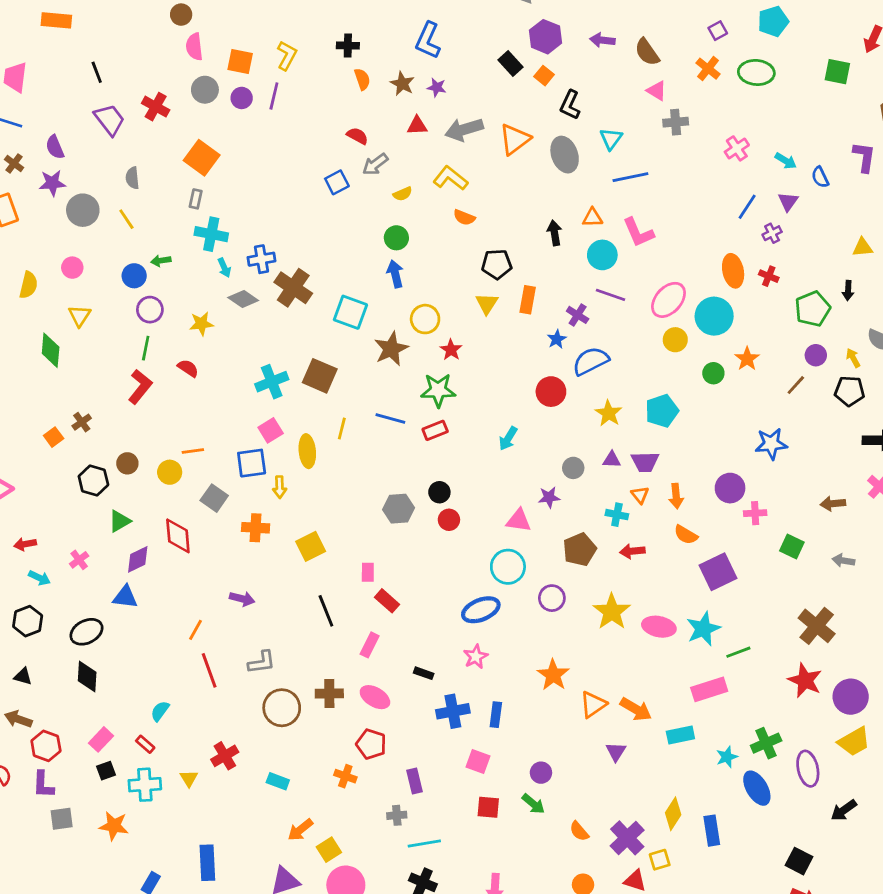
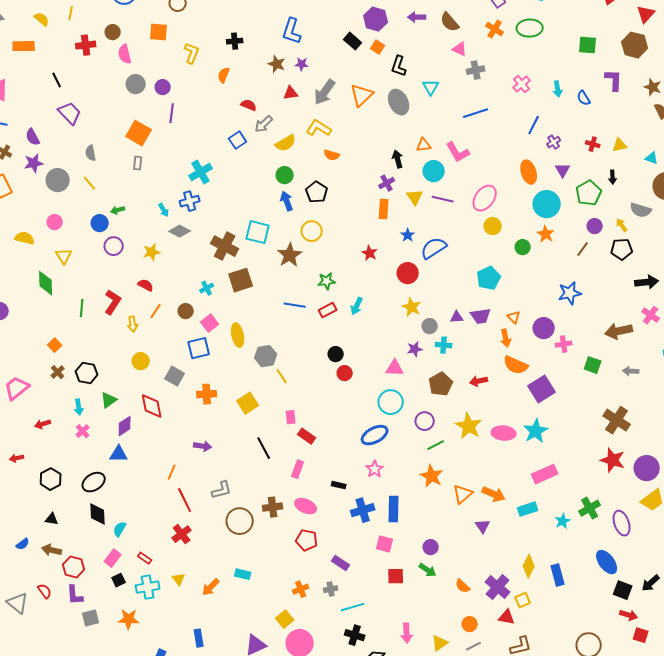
orange square: (240, 62) -> (159, 32), moved
green square: (837, 72) -> (588, 45), moved
orange semicircle: (362, 79) -> (224, 75), moved, turned -133
purple line: (274, 96) -> (172, 113), moved
red cross: (156, 107) -> (86, 45), moved, turned -30
gray arrow: (464, 129) -> (325, 92), turned -32
cyan arrow: (786, 161) -> (558, 89), turned 56
blue line: (630, 177) -> (476, 113), moved
yellow semicircle: (403, 194) -> (286, 143), size x1.5
purple triangle: (788, 202) -> (563, 170), moved
cyan cross: (211, 234) -> (201, 172), moved, turned -35
black pentagon: (497, 264) -> (317, 192), moved, turned -30
red cross: (769, 276) -> (593, 144), moved
yellow semicircle: (29, 285) -> (25, 238), turned -84
brown cross: (293, 288) -> (225, 246), moved
yellow triangle: (487, 304) -> (415, 197), moved
purple cross: (578, 315) -> (387, 183), moved, turned 35
cyan circle: (714, 316) -> (547, 204), moved
green line: (146, 348) -> (82, 308), moved
red star: (451, 350) -> (370, 253), moved
brown square: (320, 376) -> (241, 280), turned -35
cyan cross: (272, 382) -> (207, 288), size x0.6
green star: (438, 390) -> (327, 281), size x0.7
yellow star: (609, 413) -> (412, 307), moved
brown cross: (82, 422) -> (58, 372), moved
yellow line: (342, 428) -> (282, 376), moved, turned -42
cyan arrow: (508, 438) -> (357, 306), moved
orange line: (193, 451) -> (156, 311), moved, turned -42
brown circle: (127, 463) -> (186, 311), moved
yellow arrow: (280, 487) -> (133, 324), moved
orange triangle: (640, 495) -> (514, 317), moved
brown arrow: (833, 504) -> (619, 331), size x1.5
gray hexagon: (399, 509) -> (266, 356), moved
cyan cross: (617, 515) -> (444, 345), moved
orange semicircle: (686, 535) -> (516, 365), size x1.4
cyan arrow: (39, 578) -> (79, 407), moved, turned 63
green line: (738, 652) -> (436, 445), moved
cyan semicircle: (160, 711) -> (120, 529), moved
blue rectangle: (496, 715) -> (394, 509), size x1.4
red cross: (225, 756) -> (182, 534), moved
orange cross: (345, 776) -> (301, 589), moved, turned -35
purple rectangle: (415, 781) -> (341, 563), turned -36
blue ellipse: (757, 788) -> (607, 562), moved
black arrow: (844, 810) -> (651, 583), moved
orange arrow: (300, 830) -> (211, 587), moved
blue rectangle: (207, 863) -> (199, 638), size x0.7

